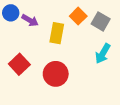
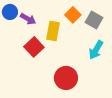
red square: (19, 64) -> (34, 47), moved
red circle: (56, 74) -> (66, 78), moved

